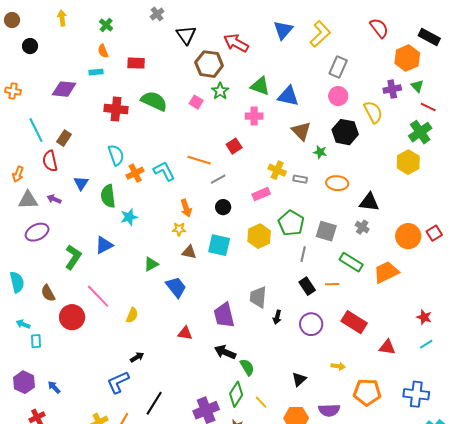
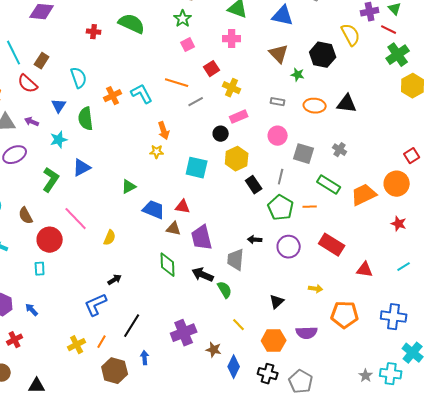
green star: (220, 91) -> (183, 19), moved
blue triangle: (288, 96) -> (283, 16), moved
pink circle: (338, 96) -> (278, 136), moved
pink square: (196, 102) -> (188, 45), moved, turned 32
red line: (428, 107) -> (389, 30), moved
red cross: (116, 109) -> (94, 32), size x0.6
cyan semicircle: (116, 155) -> (79, 78), moved
red semicircle: (50, 161) -> (28, 84), turned -35
yellow hexagon: (408, 162) -> (413, 86), moved
yellow cross: (277, 170) -> (232, 88), moved
black triangle: (369, 202) -> (347, 104), moved
black circle: (223, 207) -> (221, 134), moved
cyan star: (129, 217) -> (59, 140), moved
green pentagon: (291, 223) -> (281, 208), moved
orange circle: (408, 236) -> (397, 184), moved
brown triangle: (189, 252) -> (174, 229), moved
black rectangle: (307, 286) -> (254, 185), moved
blue trapezoid: (176, 287) -> (154, 210), turned -30
gray trapezoid: (258, 297) -> (236, 260), moved
black arrow: (277, 317) -> (255, 240), turned 80
red star: (424, 317) -> (399, 224), moved
red triangle: (185, 333) -> (183, 207), moved
cyan rectangle: (36, 341) -> (40, 269), moved
green diamond: (236, 394) -> (168, 265), moved, turned -35

